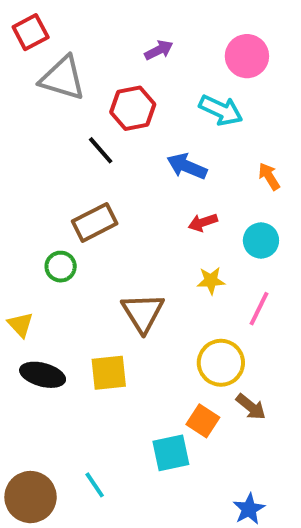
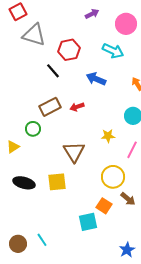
purple arrow: (159, 50) -> (92, 14), moved
red arrow: (203, 222) -> (77, 107), moved
yellow triangle: (20, 325) -> (13, 147), moved, turned 40
cyan line: (95, 485) -> (42, 240), moved
brown circle: (31, 497) -> (18, 244), size x0.7

